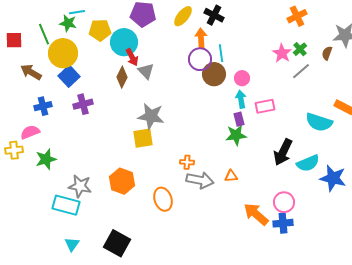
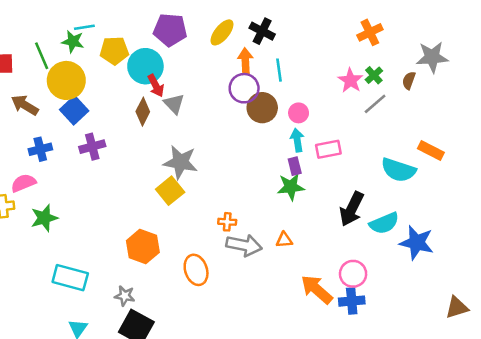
cyan line: (221, 53) -> (279, 70), moved
yellow square: (143, 138) -> (170, 191), turned -30
gray star: (80, 186) -> (125, 296), moved, size x0.7

